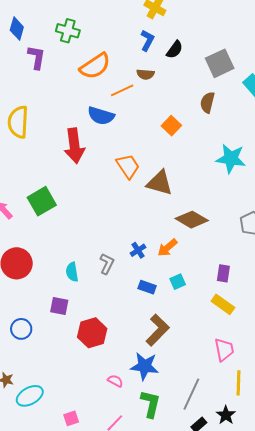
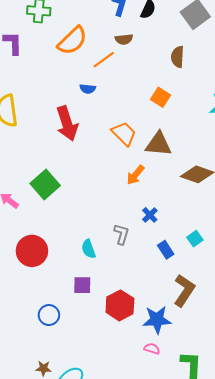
brown semicircle: (207, 102) -> (178, 57), moved
blue semicircle: (101, 116) -> (88, 89), size x0.6
orange square: (171, 126) -> (161, 97), moved
orange arrow: (167, 248) -> (135, 175), moved
blue rectangle: (147, 287) -> (166, 250), turned 48
blue star: (145, 366) -> (157, 320), moved

